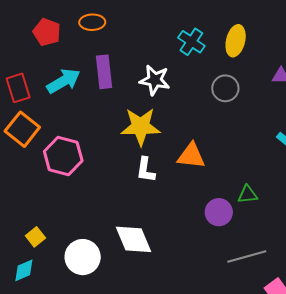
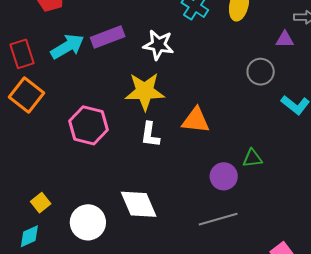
purple rectangle: (104, 72) -> (108, 37), turned 76
gray circle: (225, 88) -> (261, 72), moved
pink hexagon: (63, 156) -> (88, 125), moved
gray line: (247, 256) -> (218, 219), moved

